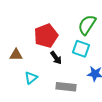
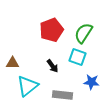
red pentagon: (46, 36) -> (52, 30), moved
cyan triangle: (31, 78) -> (28, 86), size x1.6

